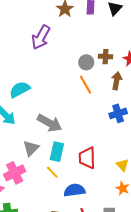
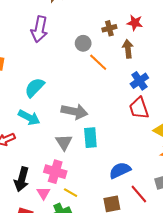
gray circle: (86, 62) -> (83, 43), moved
red trapezoid: (87, 158) -> (139, 108), moved
yellow line: (52, 172) -> (71, 193), moved
pink cross: (15, 173) -> (55, 172), turned -30

